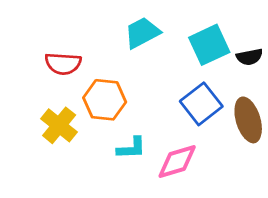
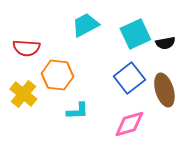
pink diamond: (177, 162) -> (129, 124), moved

